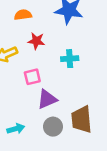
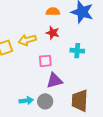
orange semicircle: (23, 15) -> (53, 12), moved
gray circle: (53, 127) -> (45, 101), moved

